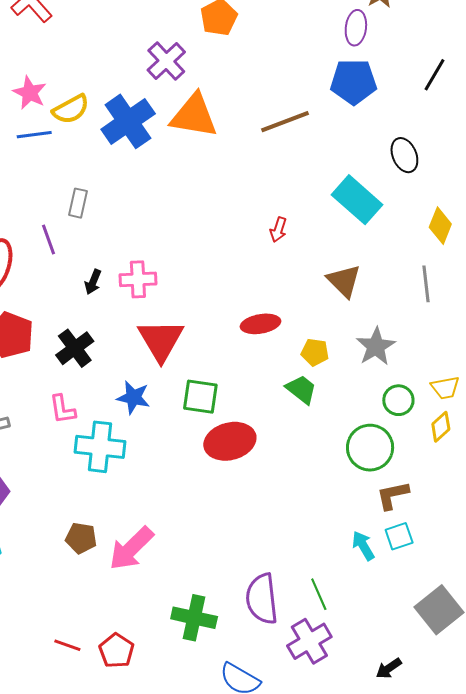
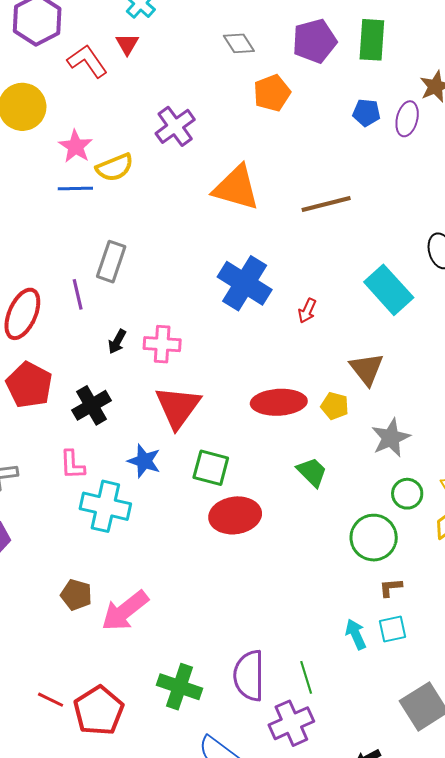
purple cross: (166, 61) -> (175, 126), moved
blue pentagon: (354, 82) -> (366, 113), moved, size x0.6
blue cross: (128, 121) -> (245, 283), moved, turned -30
gray rectangle: (78, 203) -> (111, 262), size x1.4
red ellipse: (260, 324) -> (279, 402), size x1.4
yellow pentagon: (315, 352) -> (335, 406), moved
brown L-shape: (393, 495) -> (391, 588), size x0.7
red pentagon: (116, 651) -> (99, 711), size x1.4

